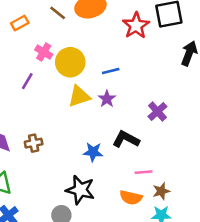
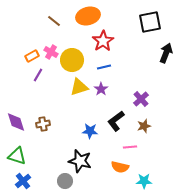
brown line: (58, 13) -> (54, 21), moved
orange rectangle: (20, 23) -> (32, 56), moved
red star: (136, 26) -> (103, 41), moved
black L-shape: (126, 139) -> (116, 121), turned -65
brown star: (161, 191) -> (144, 126), moved

